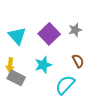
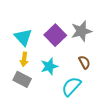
gray star: (75, 30) -> (81, 31), size x1.5
yellow arrow: (10, 65) -> (24, 59), moved

